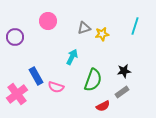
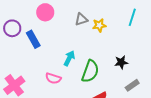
cyan arrow: (72, 57) -> (69, 58), moved
blue rectangle: (36, 76) -> (33, 39), moved
gray rectangle: (122, 92) -> (132, 85), moved

